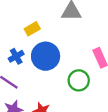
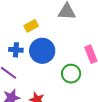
blue cross: (16, 56) -> (16, 50), turned 32

